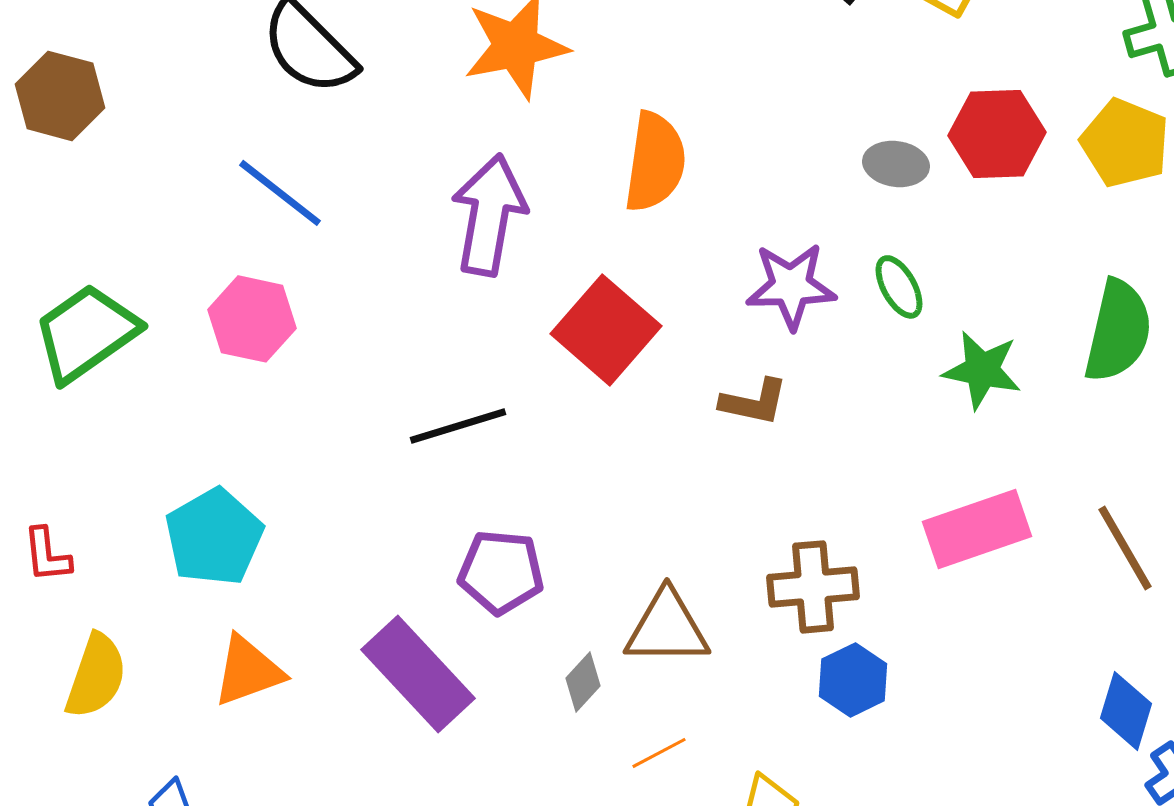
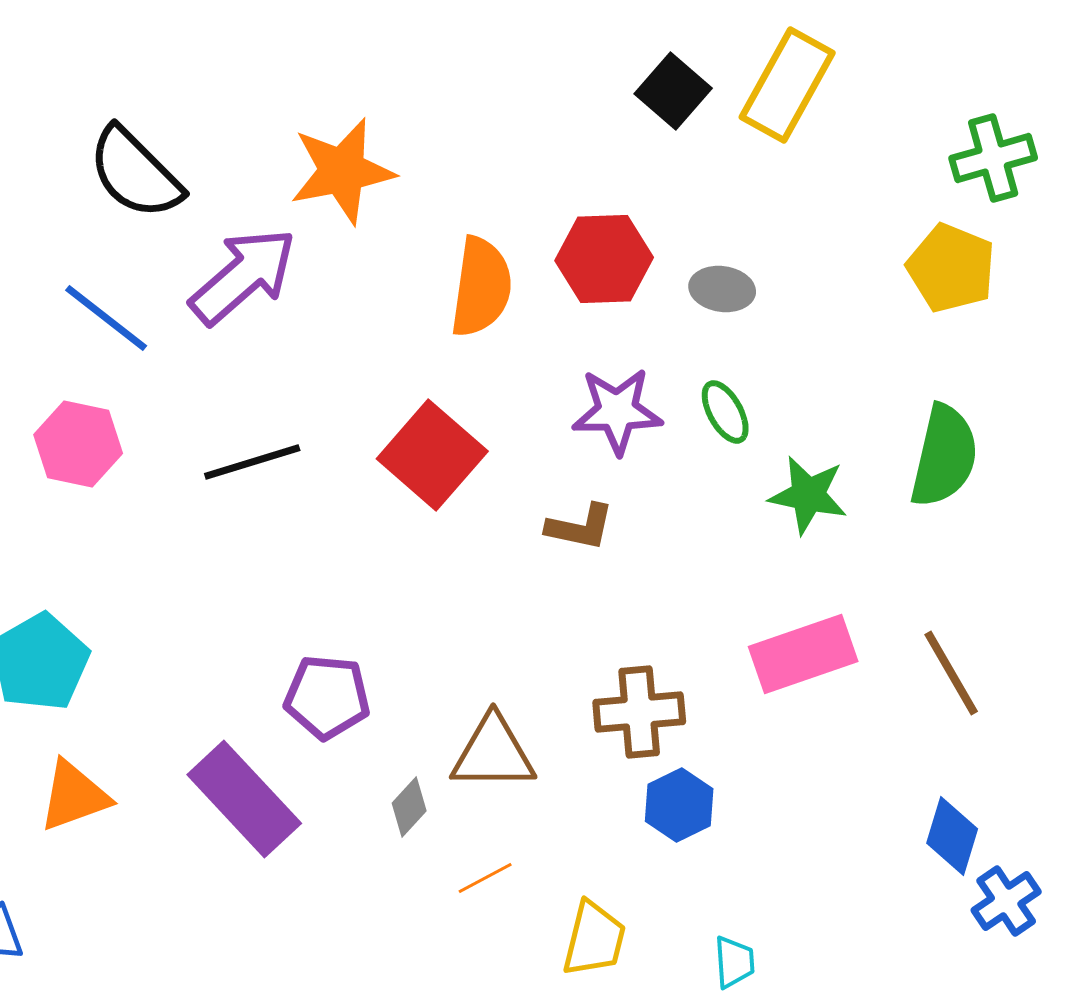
red hexagon: (997, 134) -> (604, 259), moved
purple arrow: (489, 215) -> (243, 276), moved, turned 39
black line: (458, 426) -> (252, 462), moved

